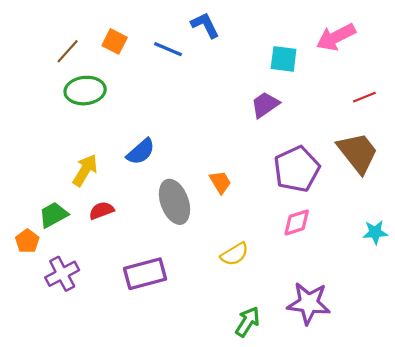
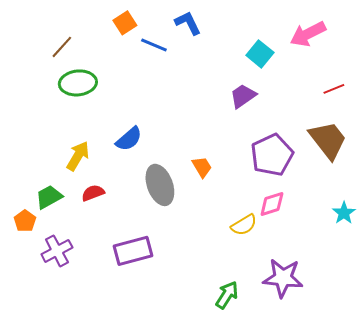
orange square: (115, 41) -> (125, 23), moved, turned 30
cyan square: (284, 59) -> (260, 54), turned 32
cyan star: (375, 232) -> (344, 213), turned -30
yellow semicircle: (234, 254) -> (244, 225), moved

